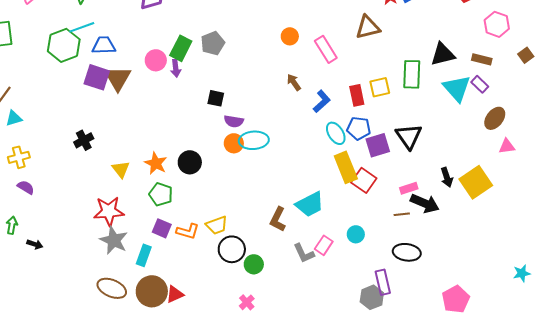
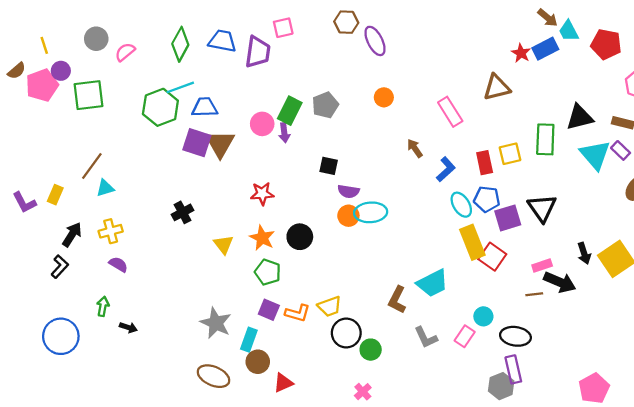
orange circle: (290, 36) -> (384, 97), moved
red star: (109, 211) -> (262, 194), moved, size x0.7
pink rectangle: (324, 245) -> (465, 336), moved
black ellipse: (407, 252) -> (515, 336), moved
brown circle: (152, 291) -> (258, 362), moved, size x0.7

